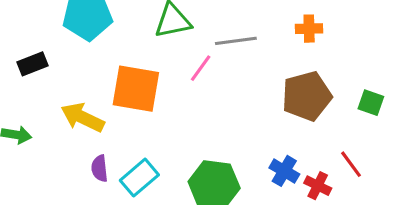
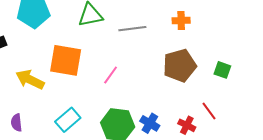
pink line: (201, 68) -> (111, 75), moved
purple semicircle: (100, 168) -> (16, 123), moved
blue cross: (284, 171) -> (150, 123), moved

